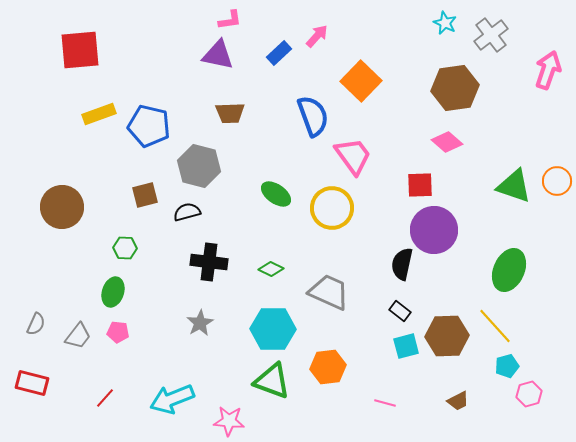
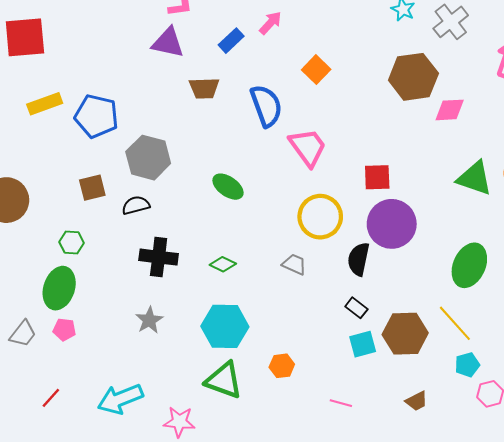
orange square: (361, 81) -> (316, 70), size x0.7
brown trapezoid: (230, 113) -> (204, 88), moved
pink diamond: (447, 142) -> (450, 110), moved, turned -44
yellow circle: (332, 208) -> (320, 217), moved
green ellipse: (113, 292) -> (59, 288), size x1.4
gray trapezoid: (329, 292) -> (294, 264), moved, size x0.6
orange hexagon: (328, 367) -> (282, 366), size x0.7

